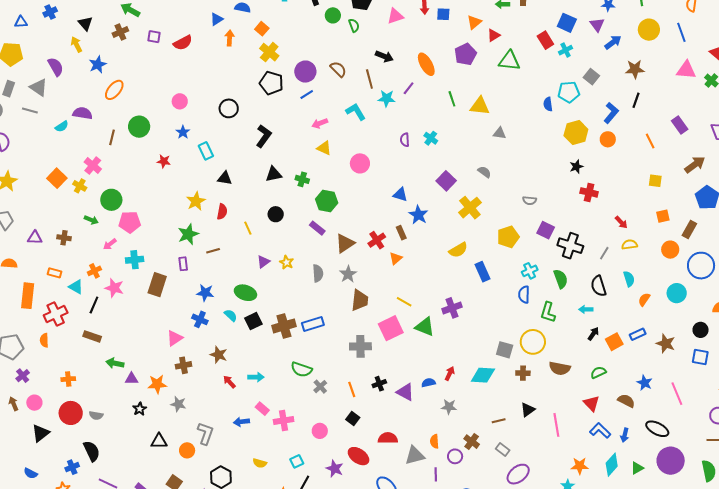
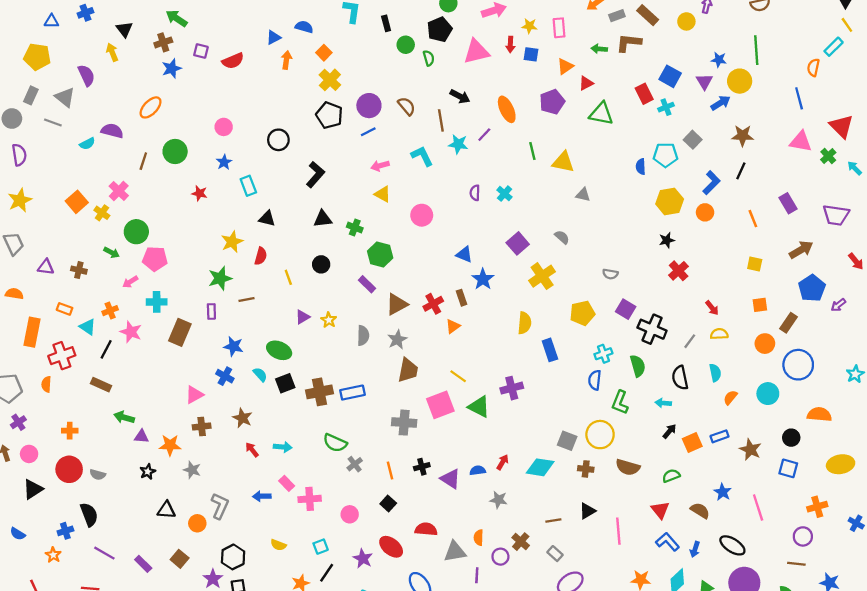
pink triangle: (395, 16) -> (476, 52), size x1.4
yellow circle: (649, 30) -> (740, 81), moved
blue star: (98, 64) -> (172, 68), moved
red cross: (589, 192) -> (679, 271), turned 30
yellow semicircle: (458, 250) -> (524, 323), turned -60

